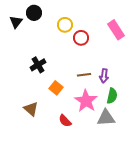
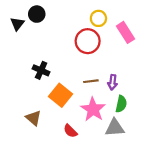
yellow circle: (65, 25) -> (98, 18), moved
red circle: (81, 38) -> (88, 41), size x1.5
black cross: (38, 65) -> (41, 70), turned -35
orange square: (56, 88) -> (61, 95), size x1.5

